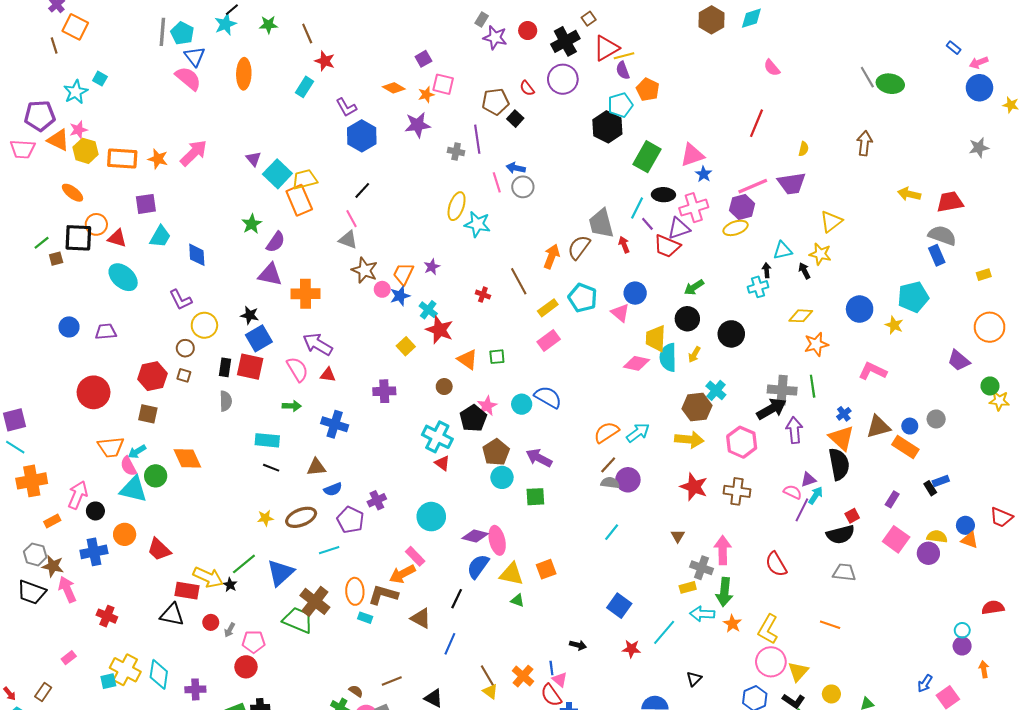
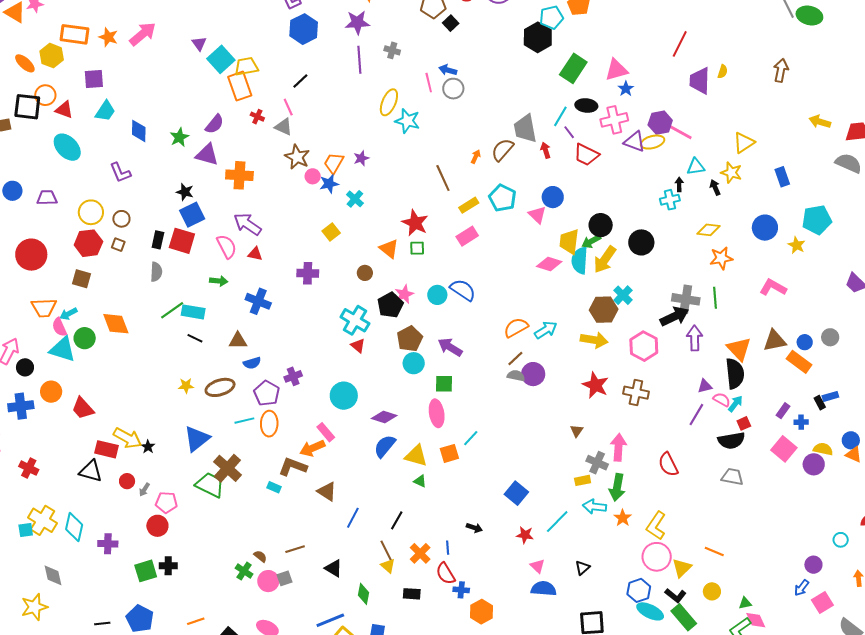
purple line: (477, 139) -> (359, 60), moved
yellow hexagon: (86, 151) -> (52, 56), moved
purple trapezoid: (792, 183) -> (700, 81), moved, turned 96
pink line: (753, 186) -> (679, 131), moved, turned 48
green star: (252, 224) -> (179, 137), moved
purple triangle: (679, 228) -> (635, 142), moved, turned 35
blue rectangle: (937, 255) -> (782, 177), moved
orange arrow: (552, 256) -> (476, 157), size x0.6
green arrow: (694, 287) -> (591, 241), moved
red cross: (483, 295) -> (257, 117), moved
yellow circle: (204, 325) -> (91, 212), moved
red star: (440, 330) -> (415, 223), moved
yellow arrow: (694, 355) -> (605, 260), size x1.8
blue cross: (844, 414) -> (801, 422), moved, turned 32
pink semicircle: (793, 492) -> (722, 400), moved
cyan arrow: (816, 495) -> (735, 404), moved
cyan line: (612, 532) -> (471, 438), moved
pink ellipse: (497, 540) -> (437, 413), moved
green line: (244, 564) -> (172, 310), moved
orange ellipse: (355, 591) -> (269, 424), moved
black line: (457, 599) -> (397, 520), moved
orange line: (830, 625) -> (714, 551), moved
purple circle: (962, 646) -> (813, 565), moved
pink triangle: (560, 680) -> (537, 566), moved

